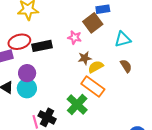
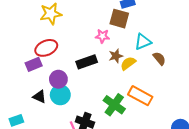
brown square: (93, 23) -> (119, 19), turned -30
cyan triangle: (123, 39) -> (143, 42), moved
black rectangle: (42, 46) -> (87, 62), moved
orange rectangle: (93, 87) -> (140, 96), moved

